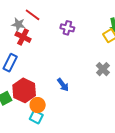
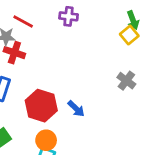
purple cross: (67, 28) -> (69, 16), moved
red hexagon: (24, 90) -> (41, 106), moved

